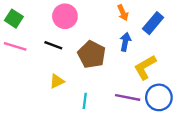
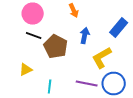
orange arrow: (123, 13) -> (74, 10), moved
blue rectangle: (153, 23) -> (119, 28), moved
black line: (53, 45) -> (34, 36), moved

